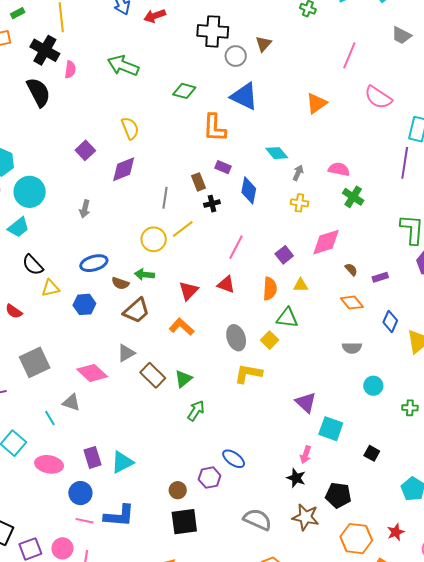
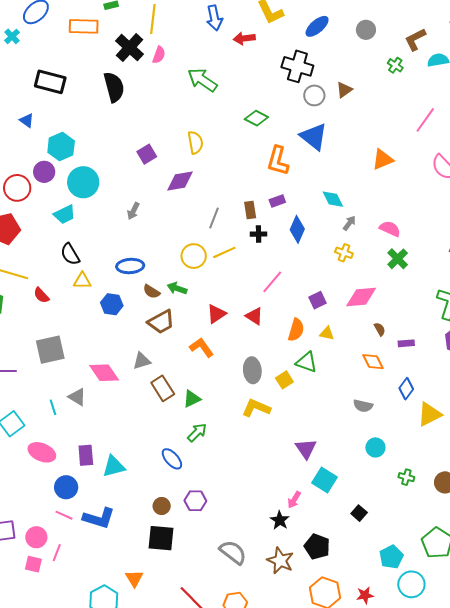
pink semicircle: (70, 70) -> (159, 55), moved
purple rectangle: (223, 167) -> (277, 201), turned -56
blue ellipse: (234, 459) -> (172, 459), moved

